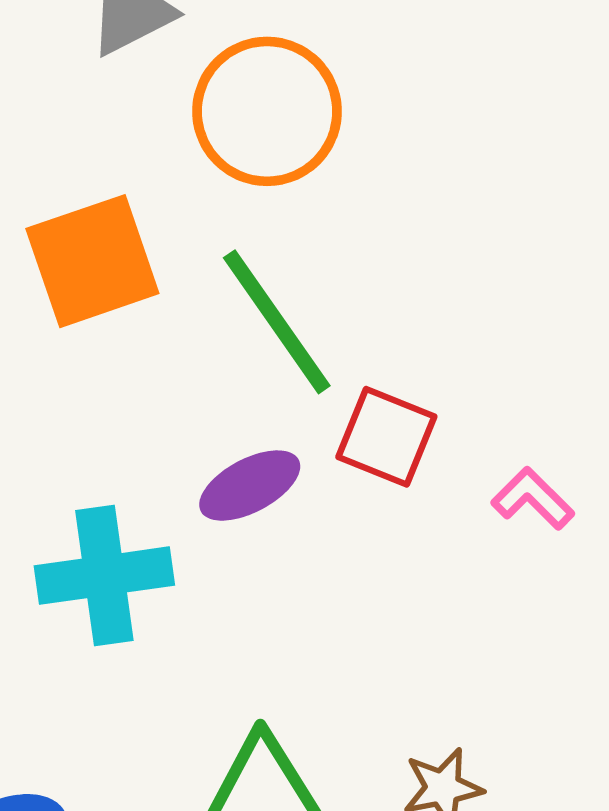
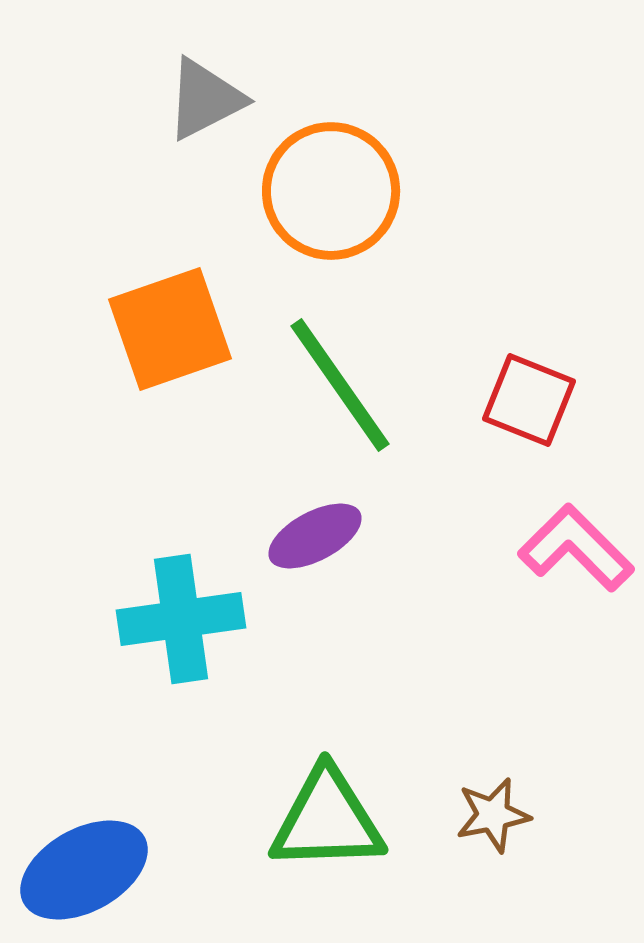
red square: (386, 437) -> (529, 400), moved
pink L-shape: (533, 499) -> (576, 548), size x1.5

